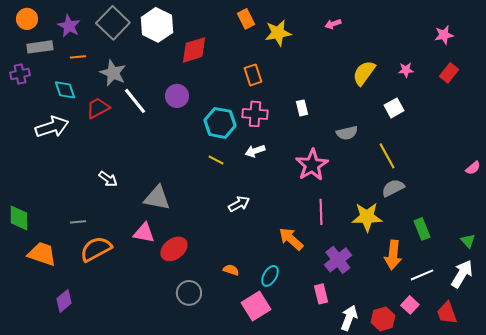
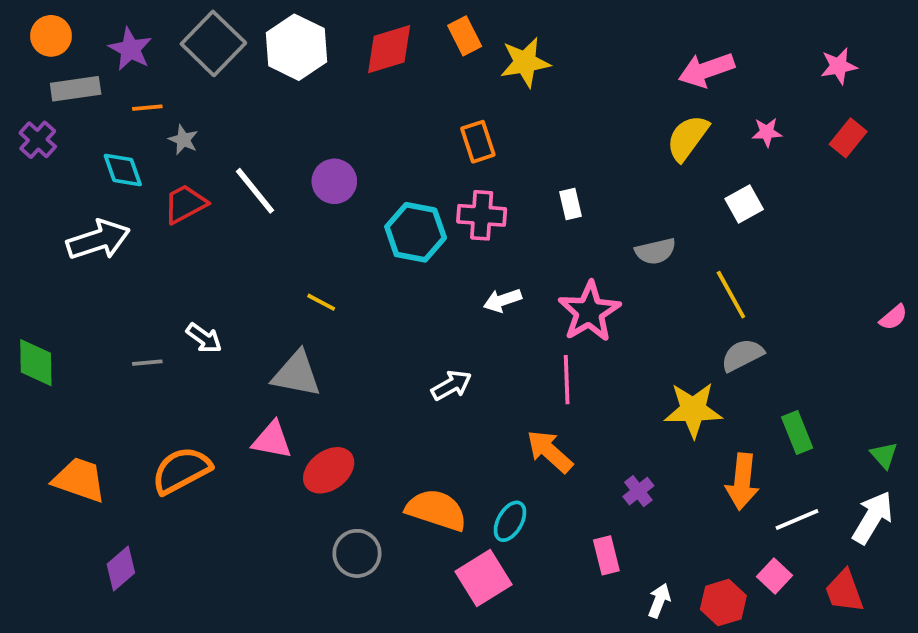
pink arrow: (333, 24) -> (706, 70), moved, size x1.8
red diamond: (194, 50) -> (389, 49), moved
gray star: (113, 73) -> (183, 140), moved, size x0.6
purple cross: (20, 74) -> (38, 140), turned -36
white arrow: (255, 151) -> (502, 300), moved
yellow line: (216, 160) -> (321, 302), moved
pink line: (321, 212) -> (567, 380), moved
green diamond: (19, 218) -> (36, 363), moved
gray line: (78, 222) -> (147, 363), moved
purple cross: (338, 260) -> (638, 491), size x0.6
orange semicircle: (231, 270) -> (436, 510), size x2.0
white arrow: (349, 318) -> (659, 601), size x0.7

